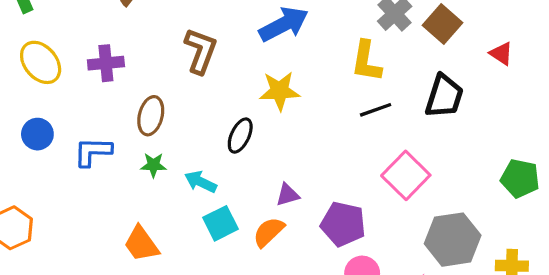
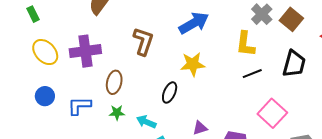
purple cross: (106, 63) -> (85, 51), size x1.4

